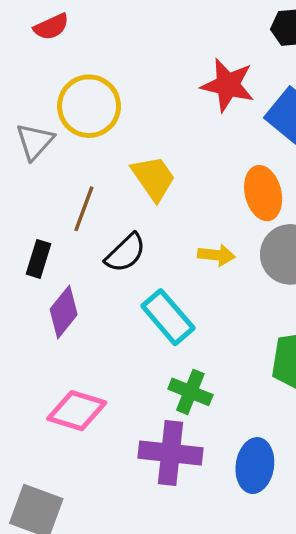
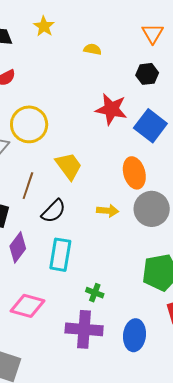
cyan rectangle: (168, 317) -> (60, 255), moved, turned 52
green cross: (190, 392) -> (95, 293), size x0.7

